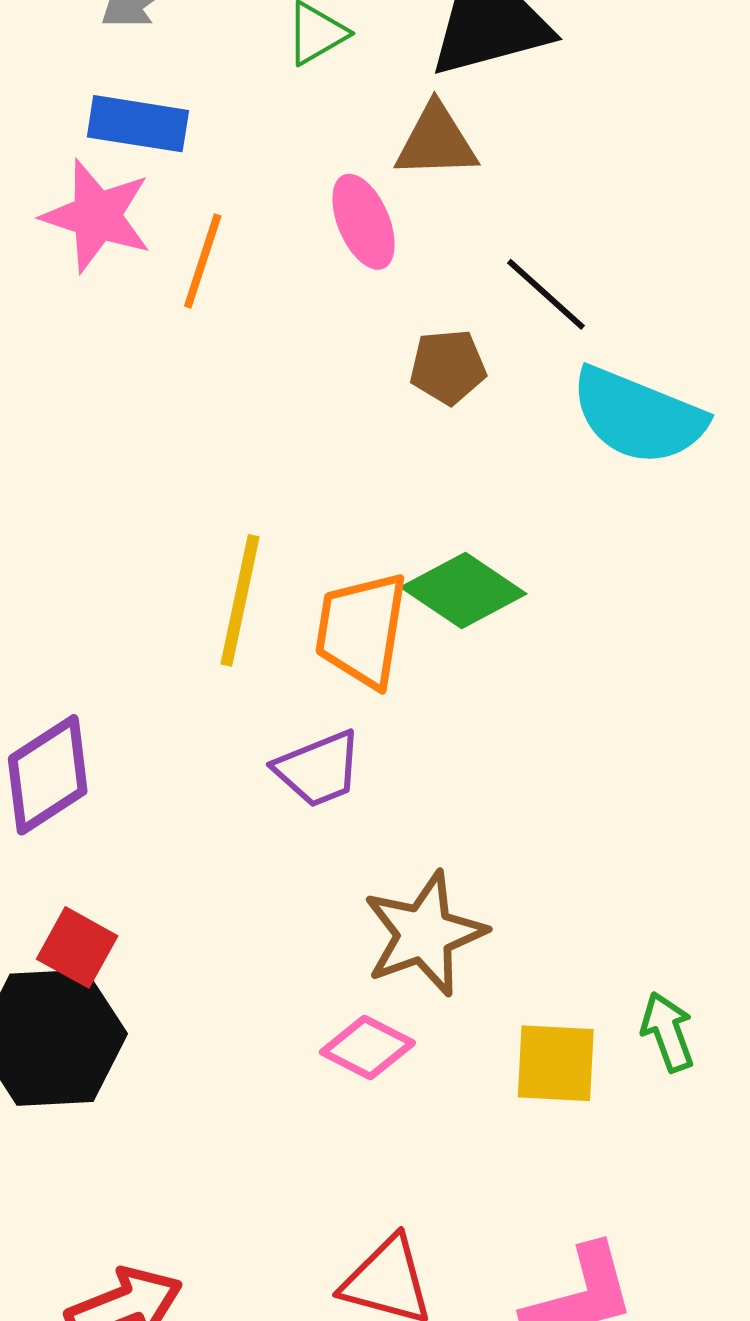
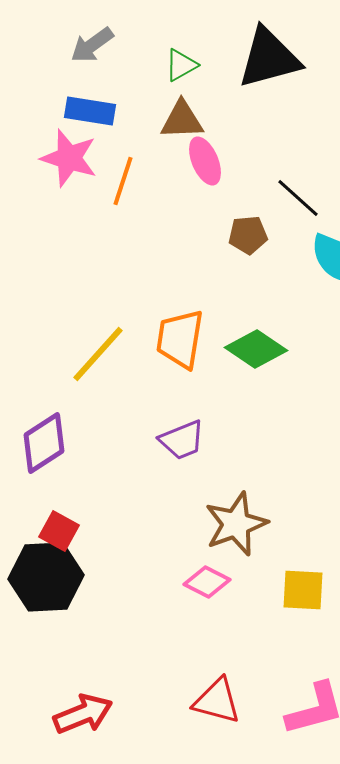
brown triangle: (436, 141) -> (182, 120), moved
yellow line: (240, 600) -> (98, 354), moved, turned 30
orange trapezoid: (362, 630) -> (180, 339), moved

